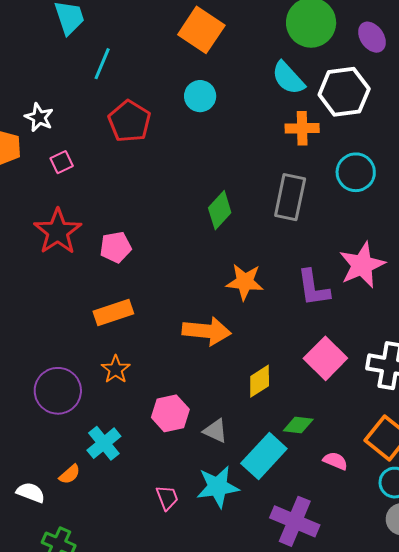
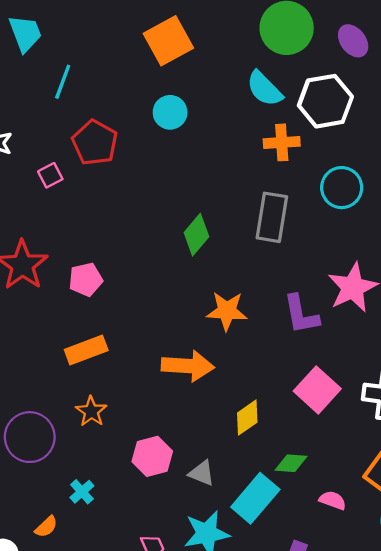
orange square: (201, 30) -> (168, 41), turned 30
pink square: (62, 162) -> (50, 175), moved
cyan cross: (104, 443) -> (82, 492), size x0.7

